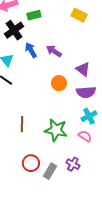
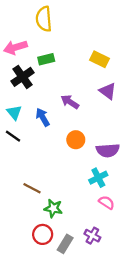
blue arrow: (31, 50) -> (43, 117), moved
purple triangle: (83, 69) -> (108, 91), moved
cyan cross: (89, 116) -> (98, 178), moved
brown line: (22, 124) -> (32, 188), turned -63
green star: (56, 130) -> (53, 208), moved, size x0.7

